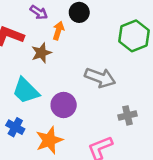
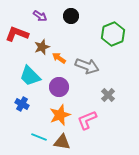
orange arrow: (58, 31) -> (59, 58), moved, turned -72
gray cross: (127, 115) -> (108, 95), turned -32
orange star: (49, 140) -> (60, 115), moved

